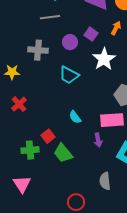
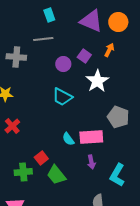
gray cross: (38, 50) -> (16, 57), moved
pink rectangle: (112, 120) -> (91, 137), moved

